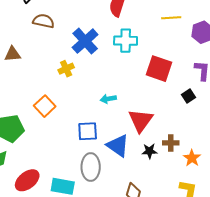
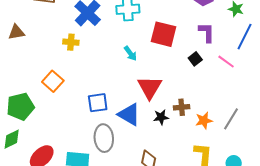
yellow cross: (66, 69) -> (71, 42), turned 35
cyan arrow: (108, 99) -> (130, 53), moved, turned -112
orange star: (192, 158) -> (204, 120), turned 30

